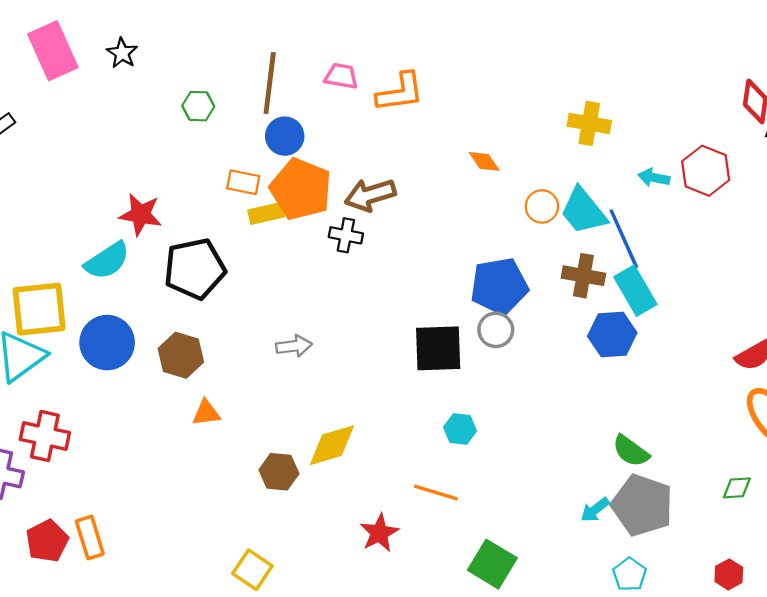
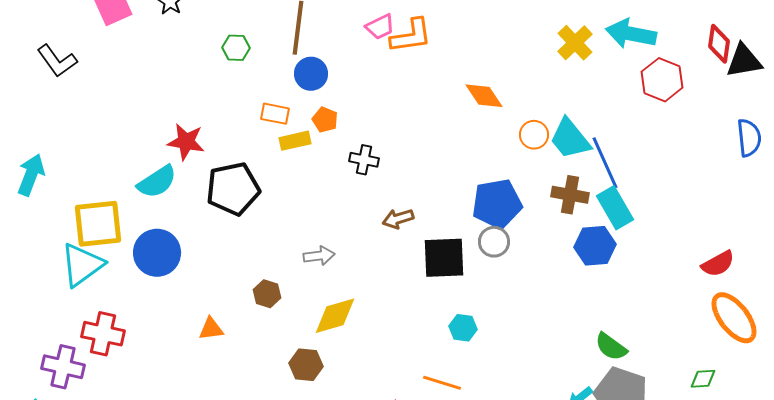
pink trapezoid: (341, 76) -> (380, 27), moved, turned 144
yellow cross: (589, 123) -> (575, 43), moved, turned 36
orange diamond: (484, 161) -> (484, 96), size x1.4
red hexagon: (706, 171) -> (662, 80), moved
cyan arrow: (654, 178) -> (631, 34), moved, size x1.8
orange pentagon: (301, 189) -> (325, 120), size x0.5
brown arrow: (370, 195) -> (398, 219), moved, size x0.7
brown hexagon: (181, 355) -> (267, 294), moved, size x0.7
orange triangle: (206, 413) -> (211, 329), moved
yellow diamond: (332, 445) -> (335, 316), moved

